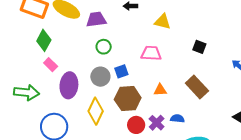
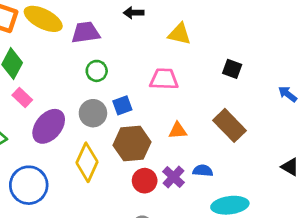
purple ellipse: (69, 85) -> (49, 126), turned 35

